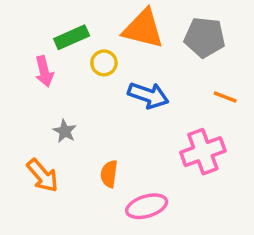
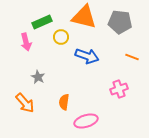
pink cross: (203, 152) -> (119, 89), size x0.7

